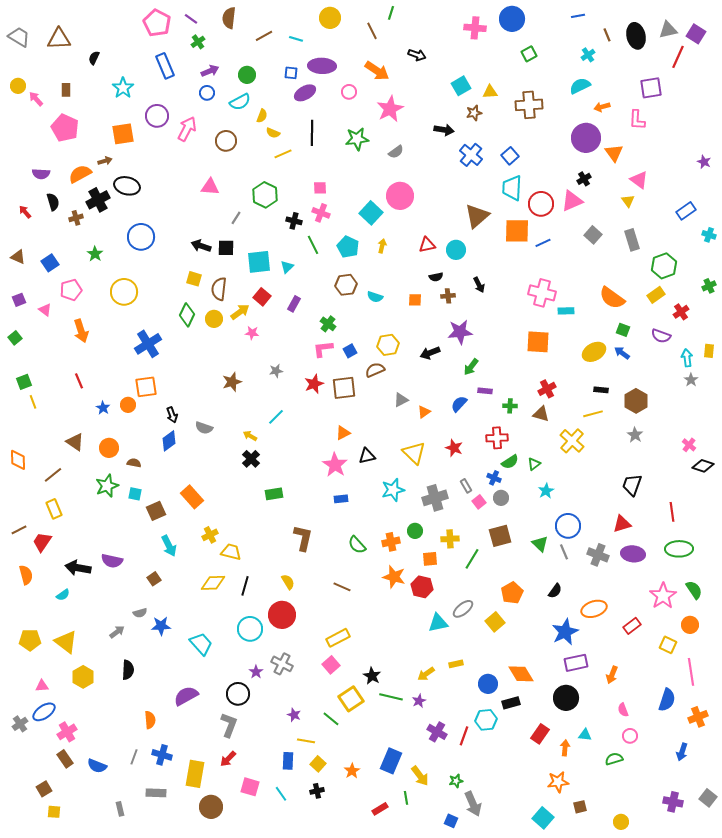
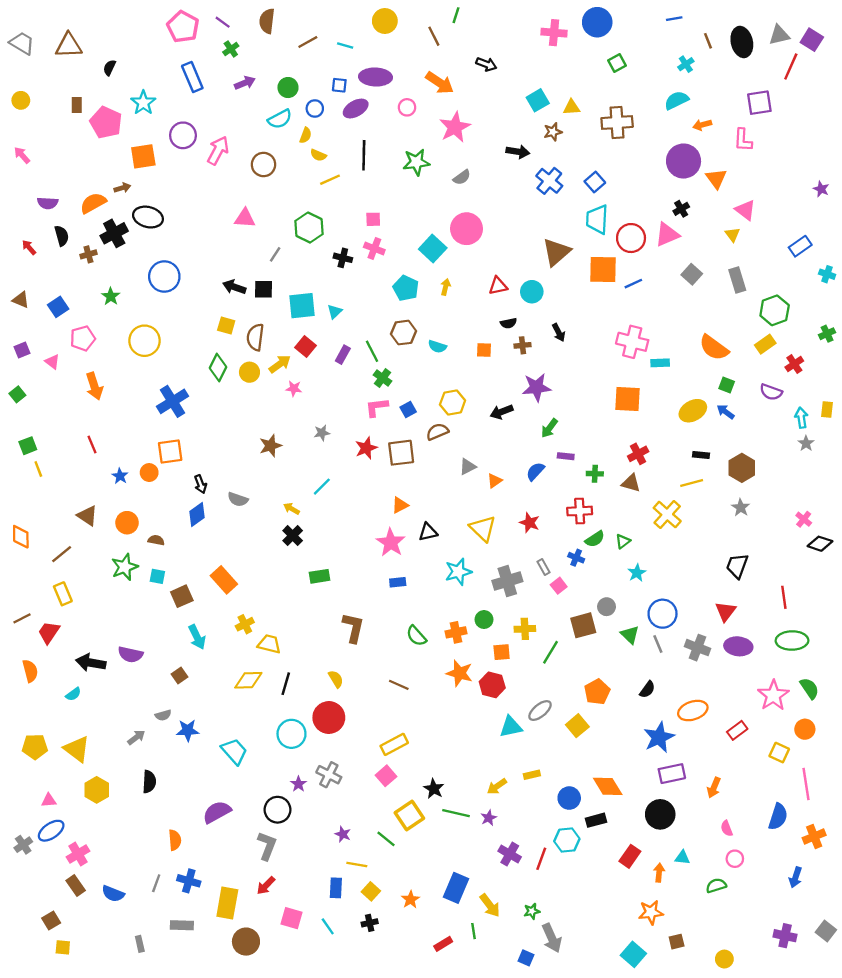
blue circle: (207, 93) -> (315, 109), moved
pink arrow: (36, 99) -> (22, 155), moved
pink pentagon: (65, 128) -> (106, 123), moved
green line: (313, 245) -> (372, 351), moved
gray circle: (501, 498) -> (607, 607), moved
red triangle: (622, 524) -> (726, 611), turned -36

